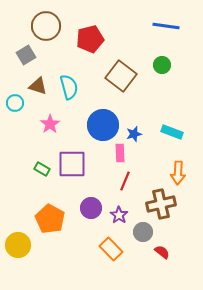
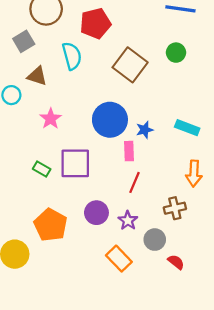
cyan semicircle: (69, 87) -> (72, 56), moved
brown cross: (161, 204) -> (175, 208), size x0.7

